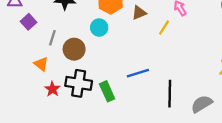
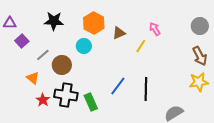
gray line: (52, 38) -> (43, 55), turned 32
blue line: (138, 73) -> (118, 86), turned -36
black line: (170, 94) -> (146, 89), moved

